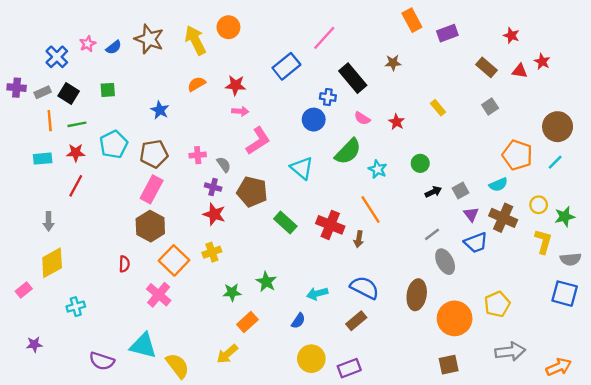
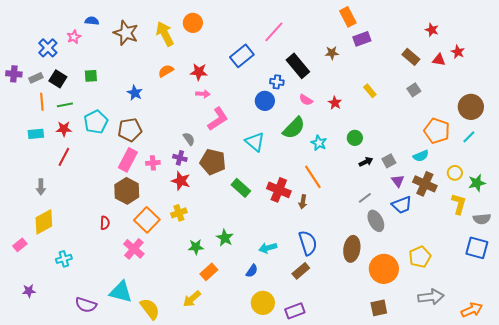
purple rectangle: (447, 33) -> (362, 39), moved
blue semicircle: (114, 47) -> (92, 21), moved, turned -136
pink cross: (198, 155) -> (153, 163), moved
blue semicircle: (365, 288) -> (308, 243), turned 45

